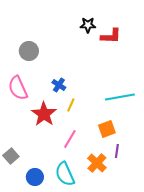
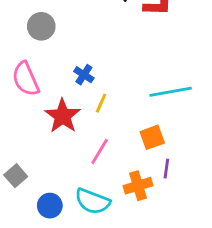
orange cross: (97, 163) -> (138, 186), turned 30
cyan semicircle: (65, 174) -> (92, 201), turned -45

